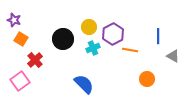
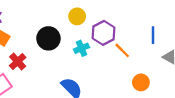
yellow circle: (89, 27) -> (77, 16), moved
orange line: (130, 50) -> (122, 50), turned 35

